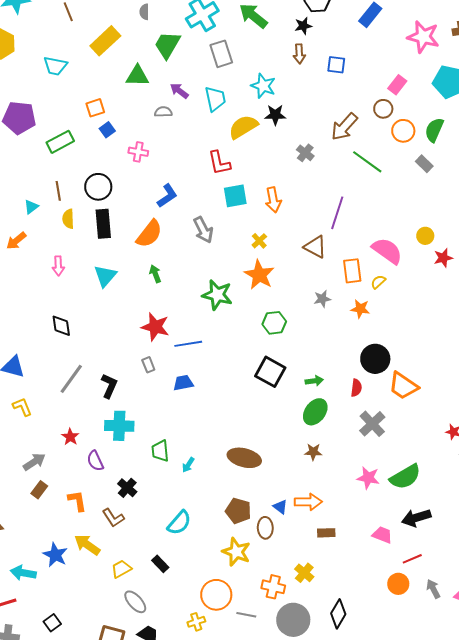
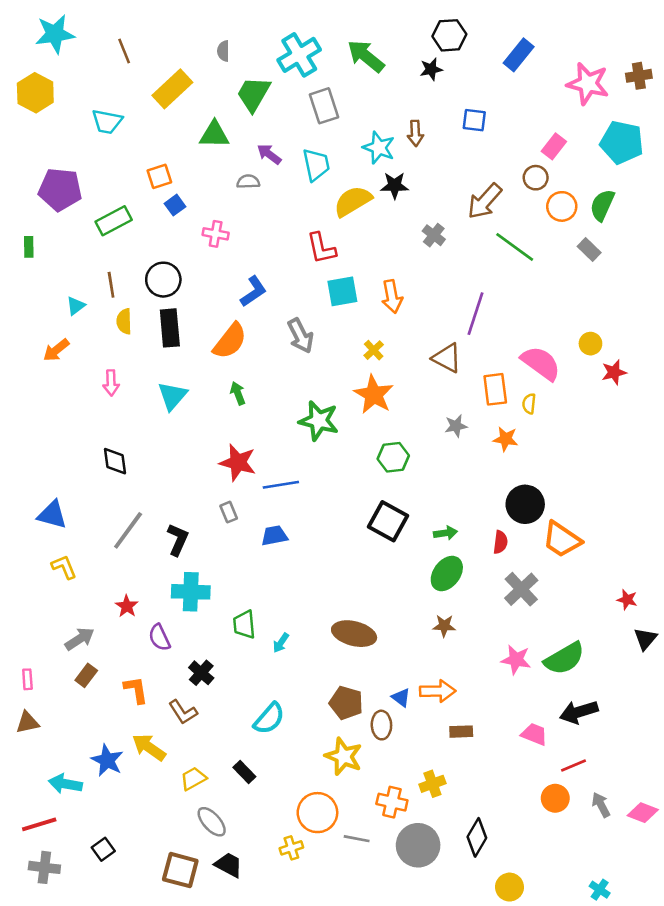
brown arrow: (299, 54) -> (415, 133), moved
yellow semicircle: (378, 282) -> (529, 404), turned -42
yellow cross: (304, 573) -> (432, 784), turned 30

